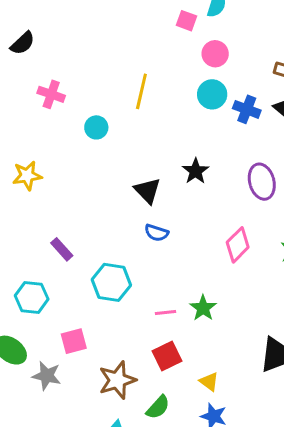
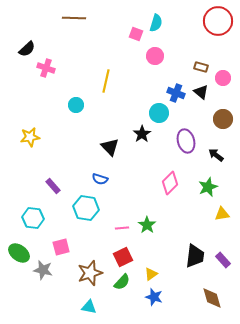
pink cross: (51, 94) -> (46, 68), moved
cyan circle: (212, 94) -> (159, 113), moved
blue semicircle: (156, 233) -> (100, 179), moved
yellow triangle: (209, 382) -> (151, 274), turned 48
green semicircle: (158, 407) -> (122, 282), moved

